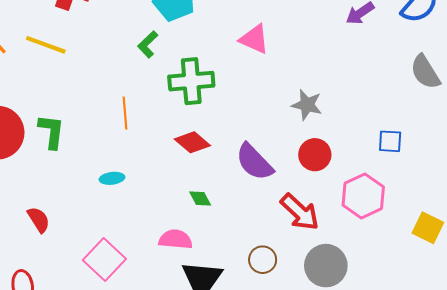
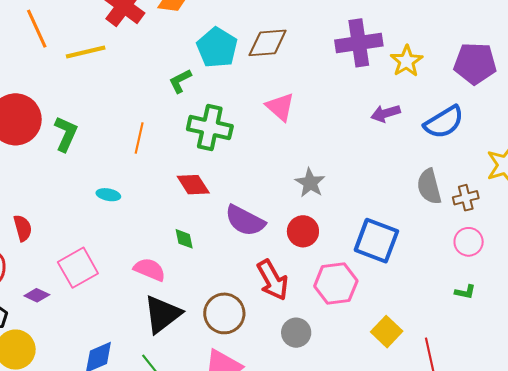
yellow line: (46, 45) -> (86, 52), turned -51
blue square: (390, 141) -> (376, 241), size x1.8
purple semicircle: (254, 162) -> (245, 221), turned -36
red semicircle: (39, 220) -> (23, 228), moved
brown circle: (263, 260) -> (224, 313), size x1.5
gray circle: (326, 266) -> (296, 333), moved, size x0.7

